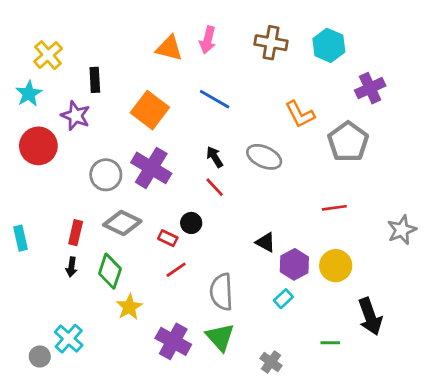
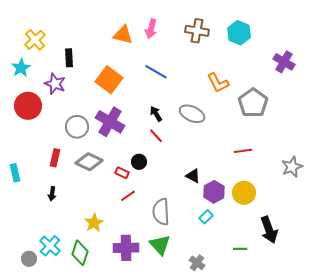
purple cross: (370, 88) -> (284, 62), moved, turned -35
red rectangle: (76, 233) -> (55, 158), moved
green diamond: (110, 271) -> (80, 253), moved
purple cross: (173, 341) -> (126, 248), turned -30

